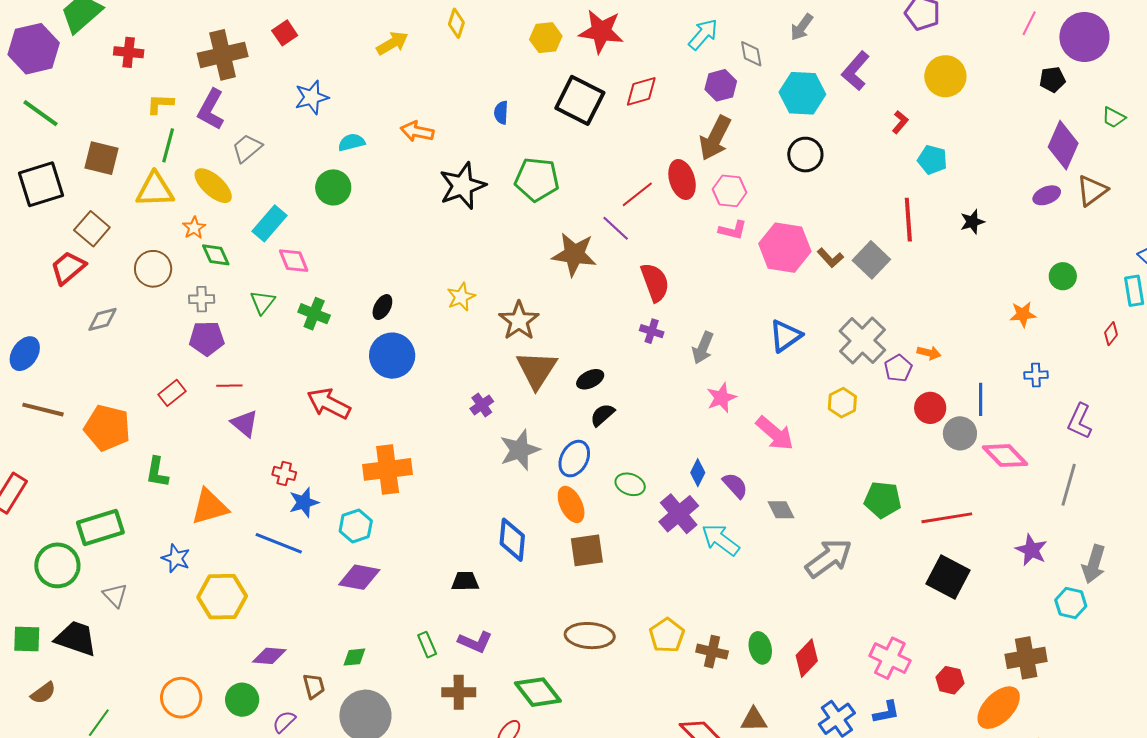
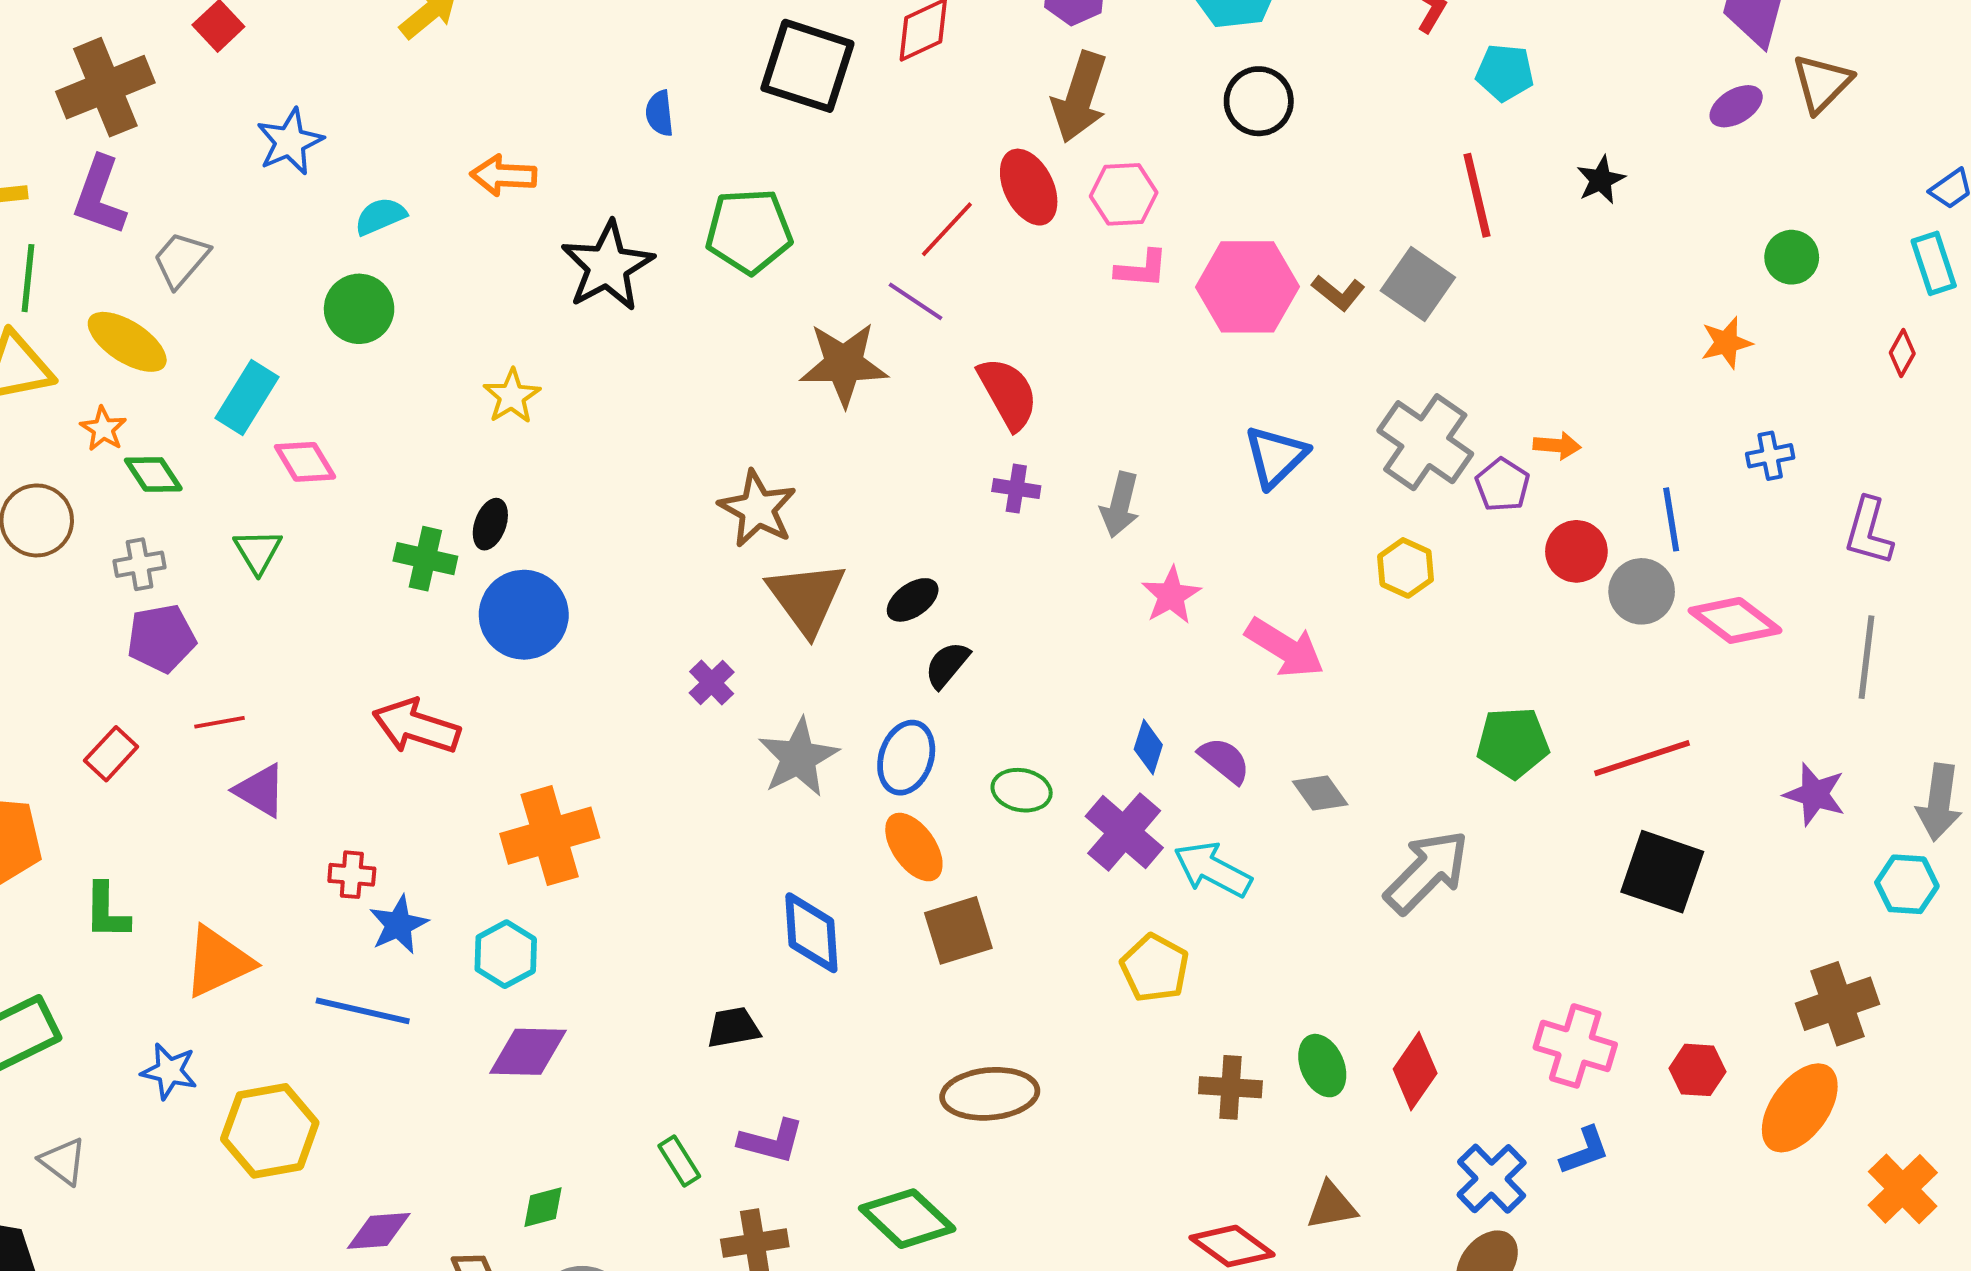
yellow star: (461, 297) -> (512, 396), moved
green cross: (314, 314) -> (425, 559), moved
yellow pentagon: (667, 635) -> (1155, 968), moved

